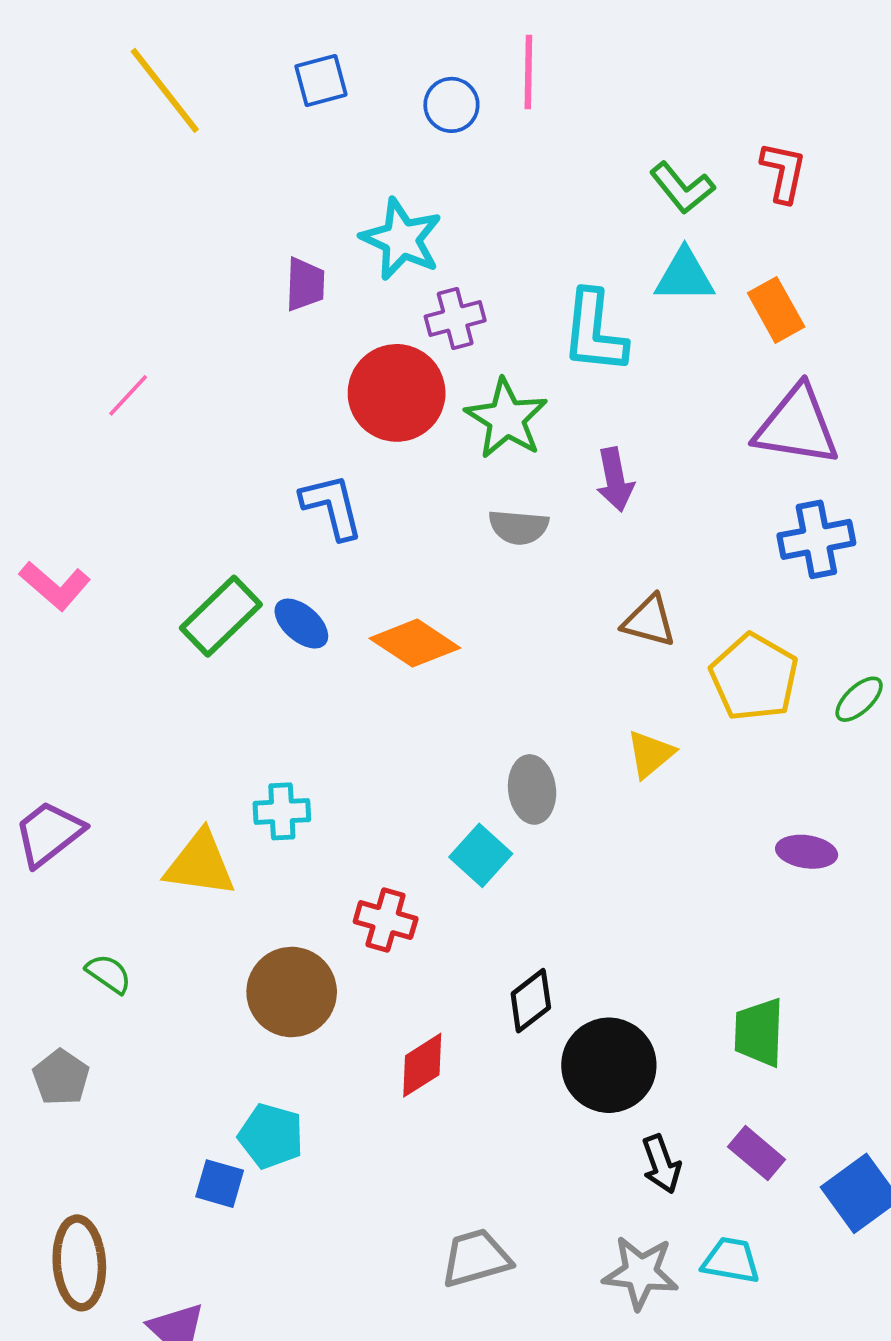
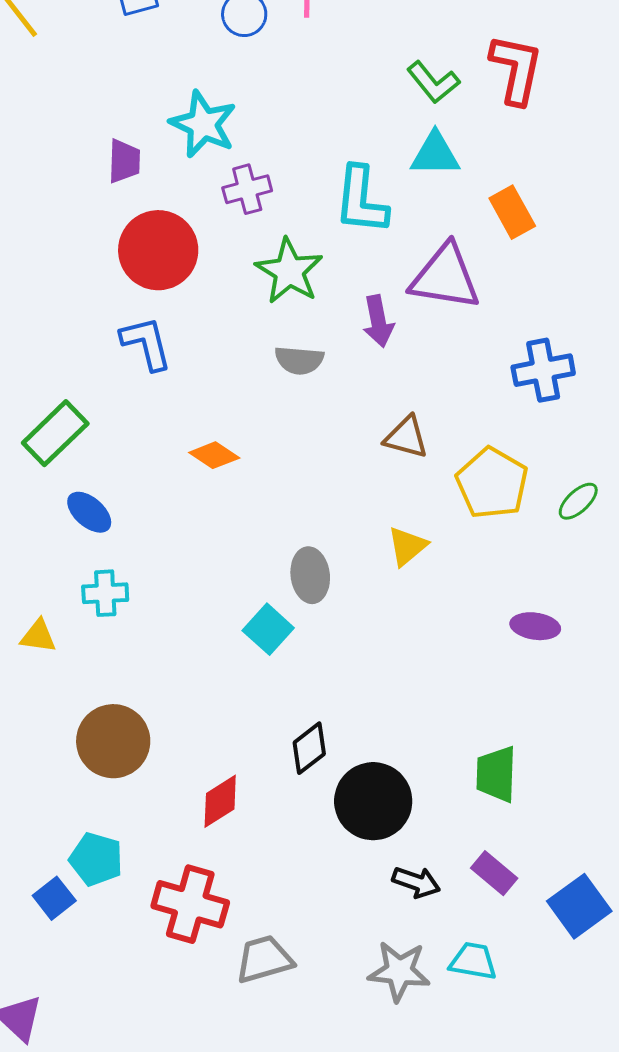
red L-shape: (783, 172) -> (516, 69), size x1.4
orange rectangle: (776, 310) -> (512, 212), moved
red circle: (397, 393) -> (158, 250), moved
purple triangle: (797, 426) -> (445, 277), moved
blue ellipse: (301, 624) -> (89, 512), moved
orange diamond: (415, 643) -> (214, 455), size x0.7
yellow triangle: (200, 864) -> (38, 636), size x0.6
red cross: (386, 920) -> (190, 904), moved, size x1.5
black arrow: (661, 1164) -> (416, 882), turned -51
blue square: (220, 1184) -> (54, 898), turned 36

